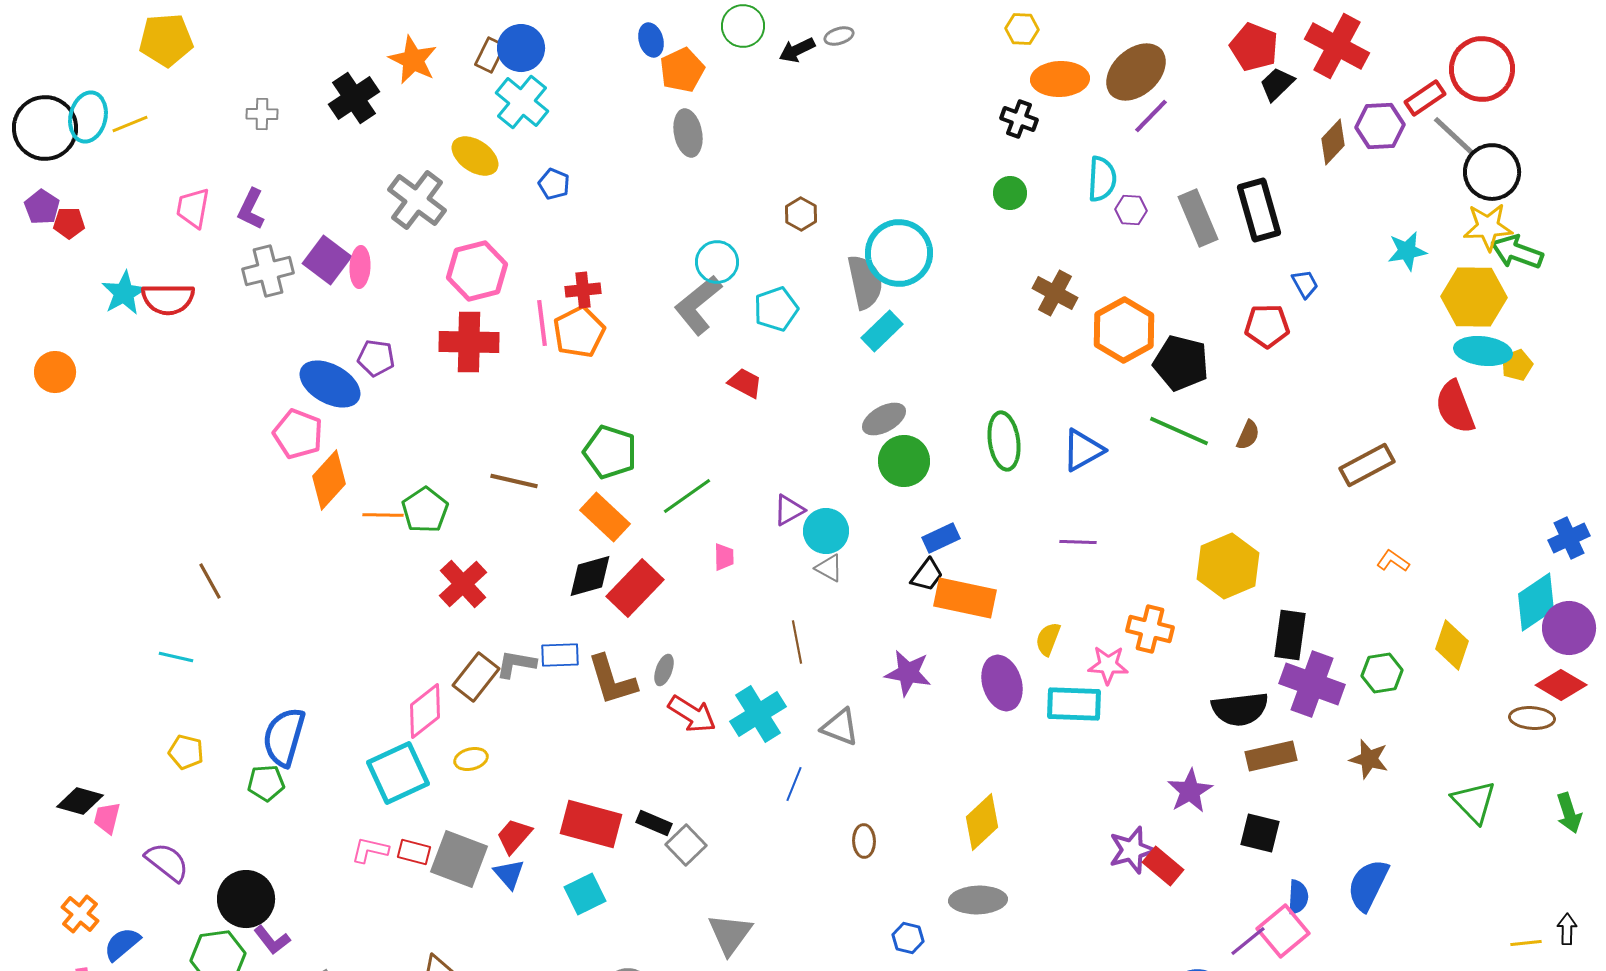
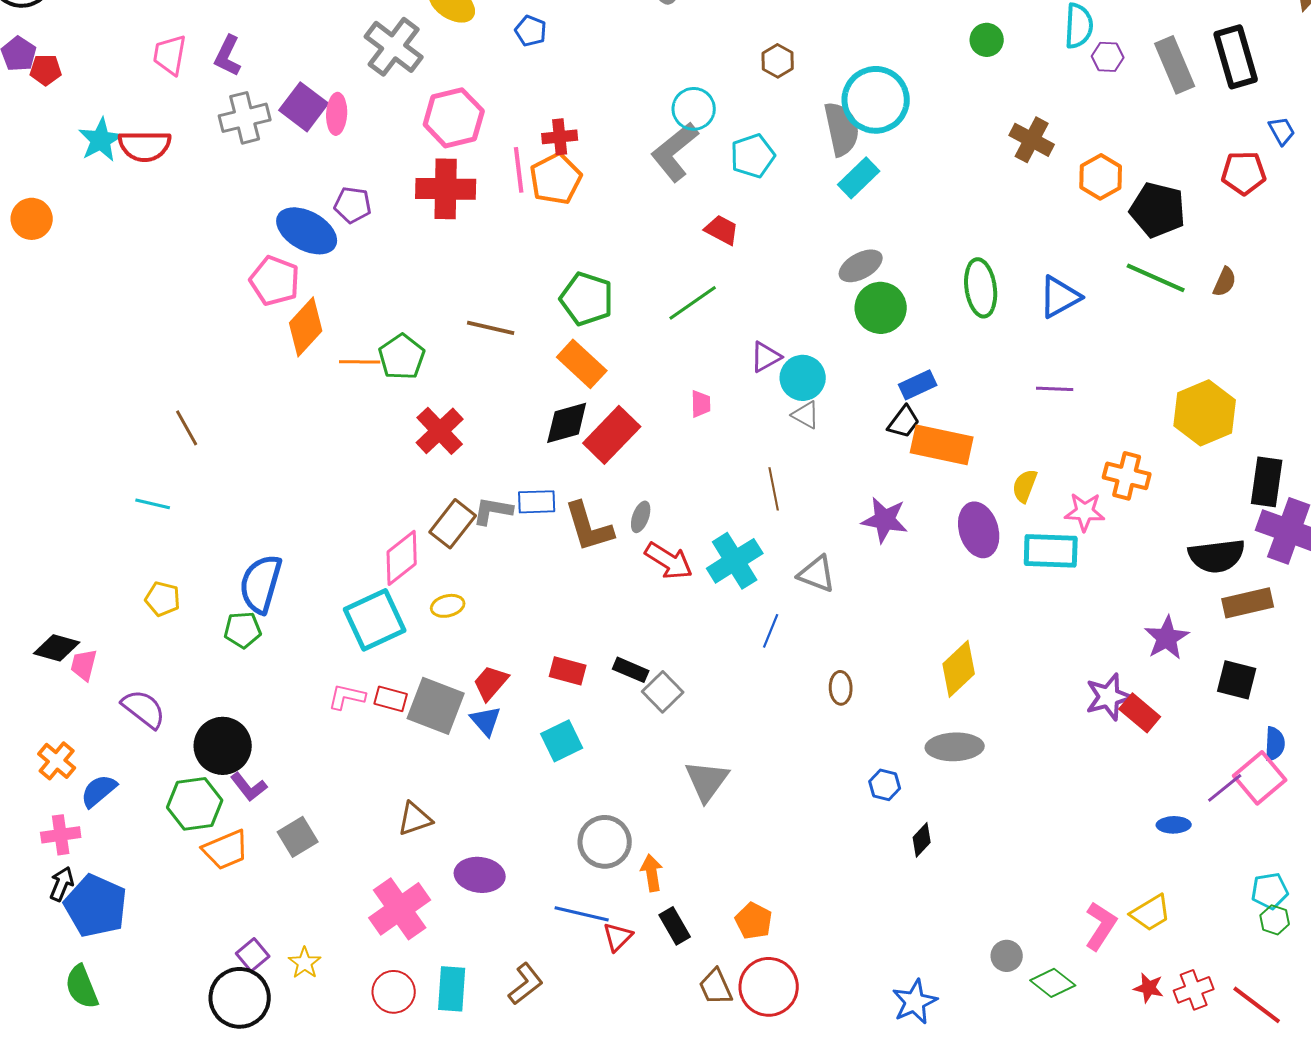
orange hexagon: (1124, 330) -> (1101, 177), size x0.7
green line: (687, 496) -> (693, 303), moved
red rectangle: (591, 824) -> (568, 671), size x0.6

